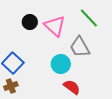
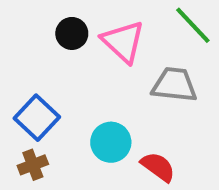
gray trapezoid: (80, 47) -> (174, 85), turned 125
cyan circle: (61, 64) -> (111, 142), moved

